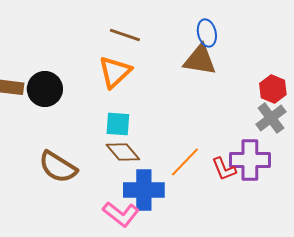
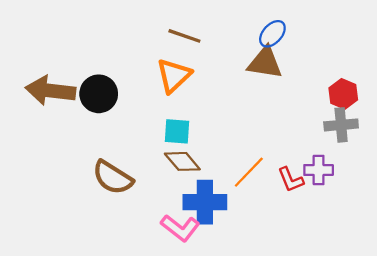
blue ellipse: (207, 33) -> (272, 34), turned 56
gray cross: (271, 118) -> (341, 125), turned 32
purple cross: (250, 160) -> (319, 170), size x0.7

